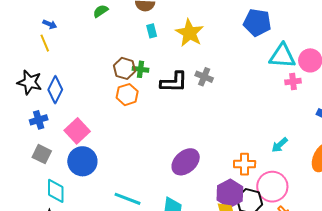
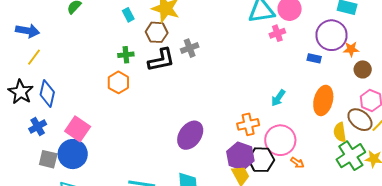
blue arrow: (50, 24) -> (28, 31), size x1.6
yellow line: (45, 43) -> (34, 57), moved, turned 72
brown hexagon: (125, 68) -> (157, 32), moved
gray cross: (204, 77) -> (190, 48), turned -30
black star: (30, 82) -> (21, 92), turned 30
blue circle: (82, 161) -> (73, 154), moved

